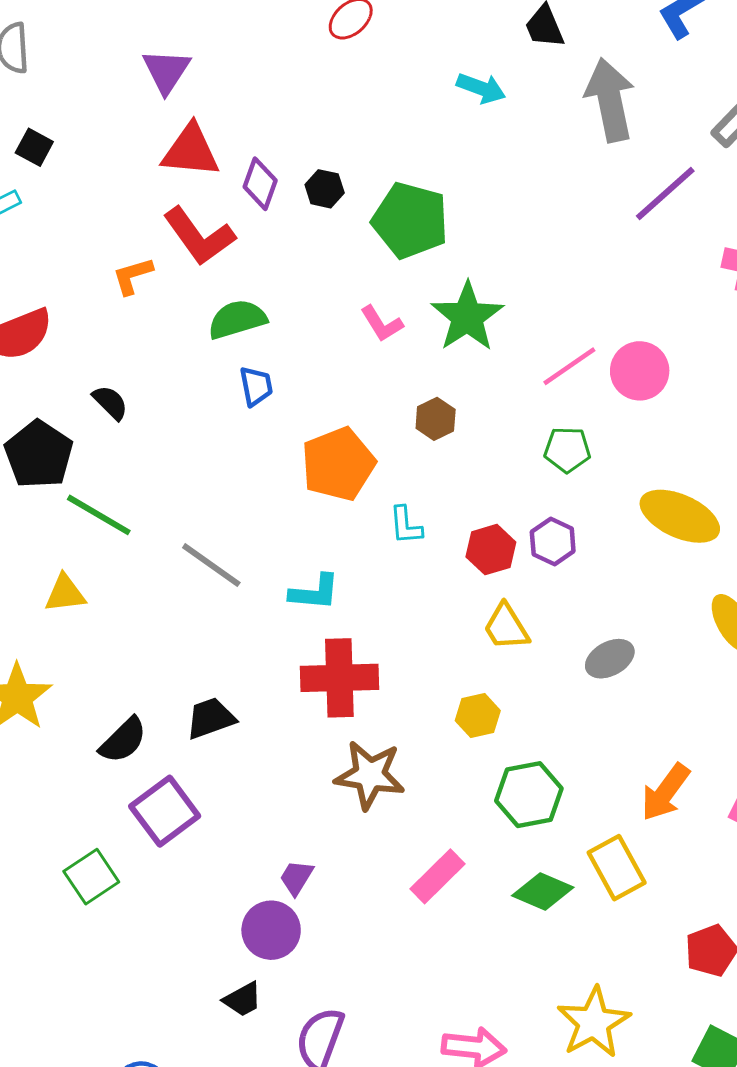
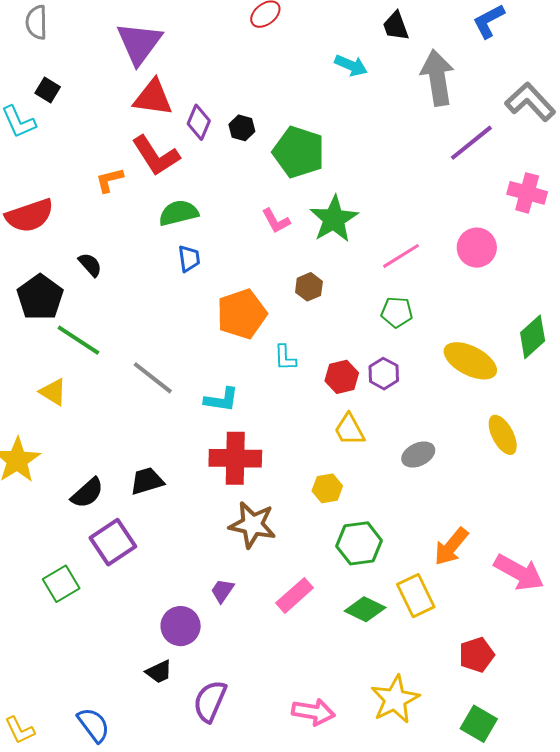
purple triangle: (166, 71) -> (139, 43), size x1.4
pink circle: (640, 371) -> (477, 248), moved
yellow triangle: (65, 593) -> (53, 392), turned 36
purple trapezoid: (296, 878) -> (222, 591), moved

